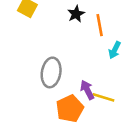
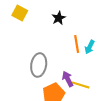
orange line: (100, 25) -> (77, 44), moved

